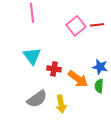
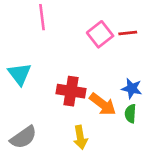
cyan triangle: (32, 56) -> (20, 74), moved
red cross: (54, 69) -> (71, 91), size x1.5
gray semicircle: (37, 99) -> (23, 137), moved

